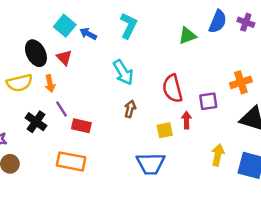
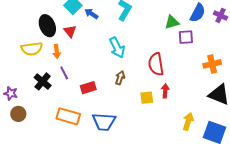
purple square: (208, 101) -> (186, 37), moved
red rectangle: (81, 126) -> (88, 88), moved, turned -35
blue trapezoid: (151, 164) -> (104, 122), moved

